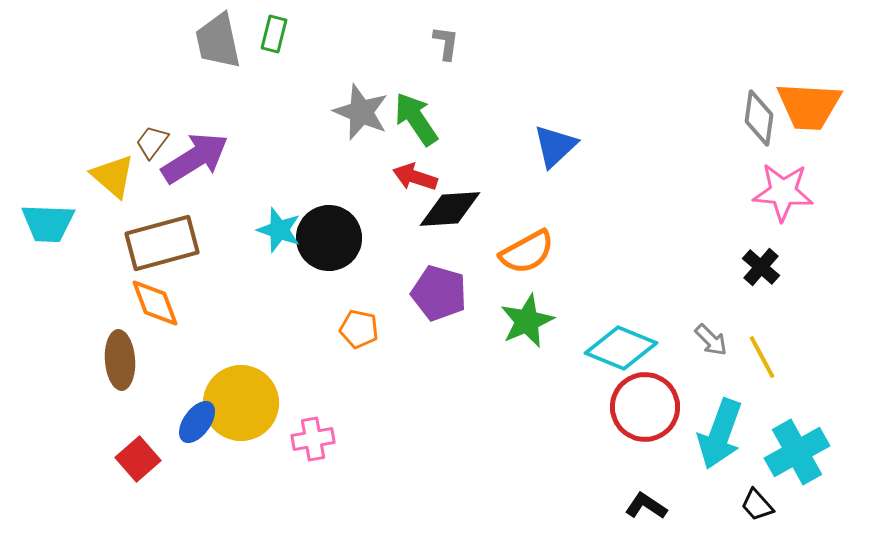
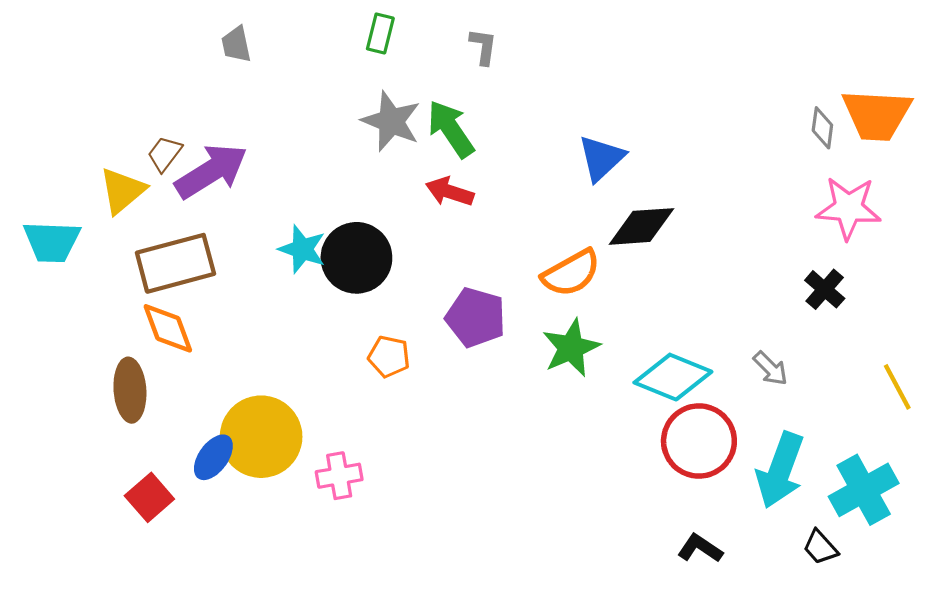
green rectangle: (274, 34) -> (380, 34), moved
gray trapezoid: (218, 41) -> (236, 44), size x0.6
gray diamond: (759, 118) -> (822, 128), size x0.7
yellow triangle: (113, 176) -> (122, 191), turned 39
black diamond: (450, 209) -> (641, 226), moved
yellow line: (762, 357) -> (897, 387), moved

